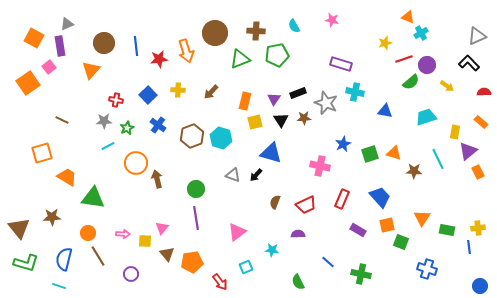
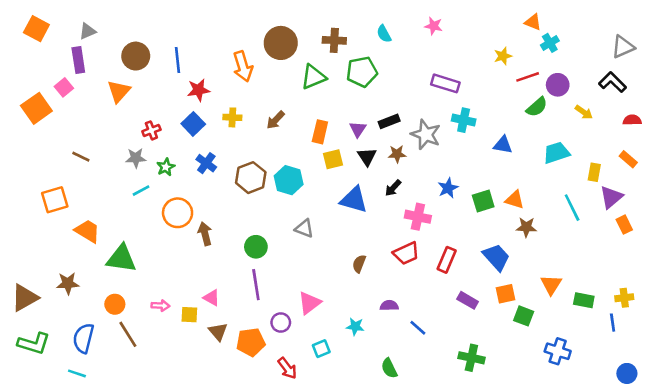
orange square: (34, 38) -> (36, 29), moved
red star: (159, 59) -> (198, 90), moved
red cross: (116, 100) -> (151, 130), turned -32
brown star: (414, 171) -> (526, 227), moved
black arrow: (256, 175) -> (393, 188), moved
red trapezoid: (306, 205) -> (406, 253), moved
brown triangle: (19, 228) -> (25, 298), turned 40
pink triangle: (162, 228) -> (212, 298), turned -40
blue line: (328, 262) -> (418, 328), moved
purple circle: (131, 274) -> (281, 323), moved

